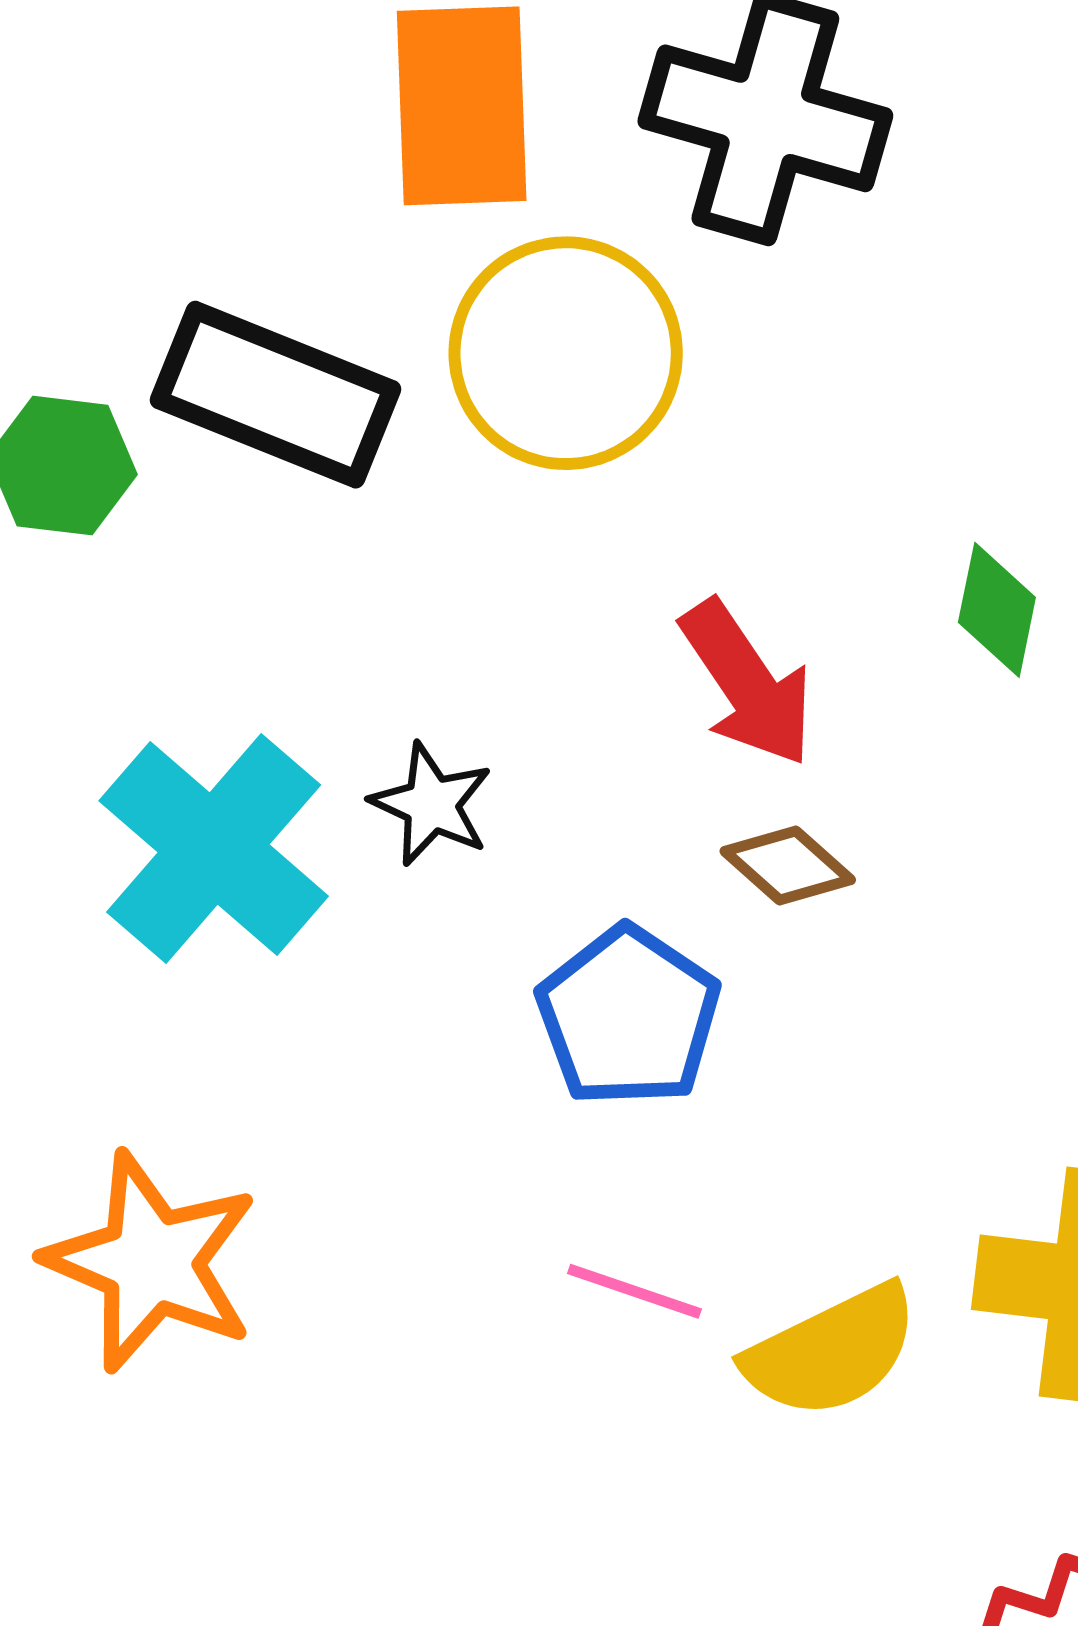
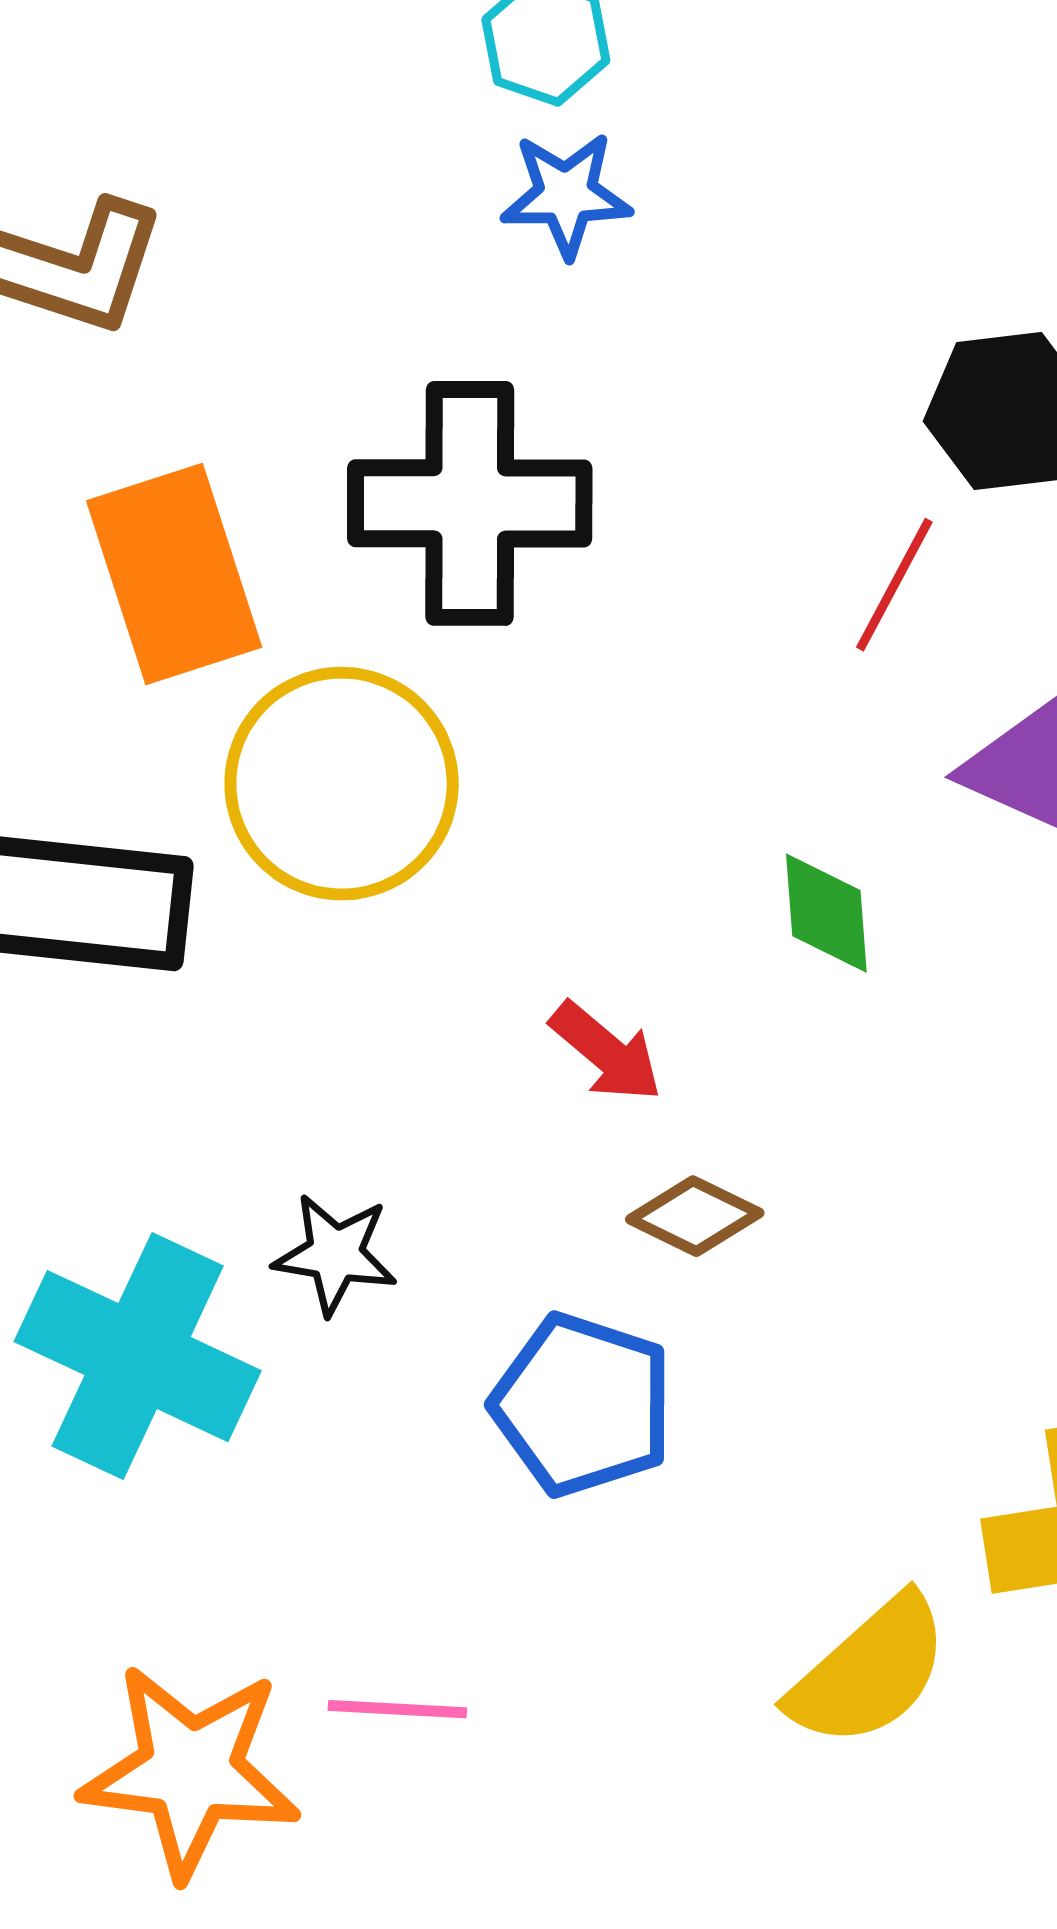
red arrow: (747, 683) -> (606, 1052), size x0.7
pink line: (634, 1291) -> (397, 1709), moved

